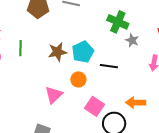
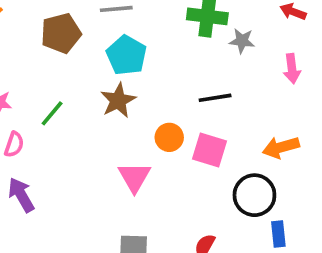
green line: (21, 48) -> (52, 113), turned 56
cyan pentagon: (83, 52) -> (126, 55), moved
pink square: (94, 106) -> (210, 150), moved

